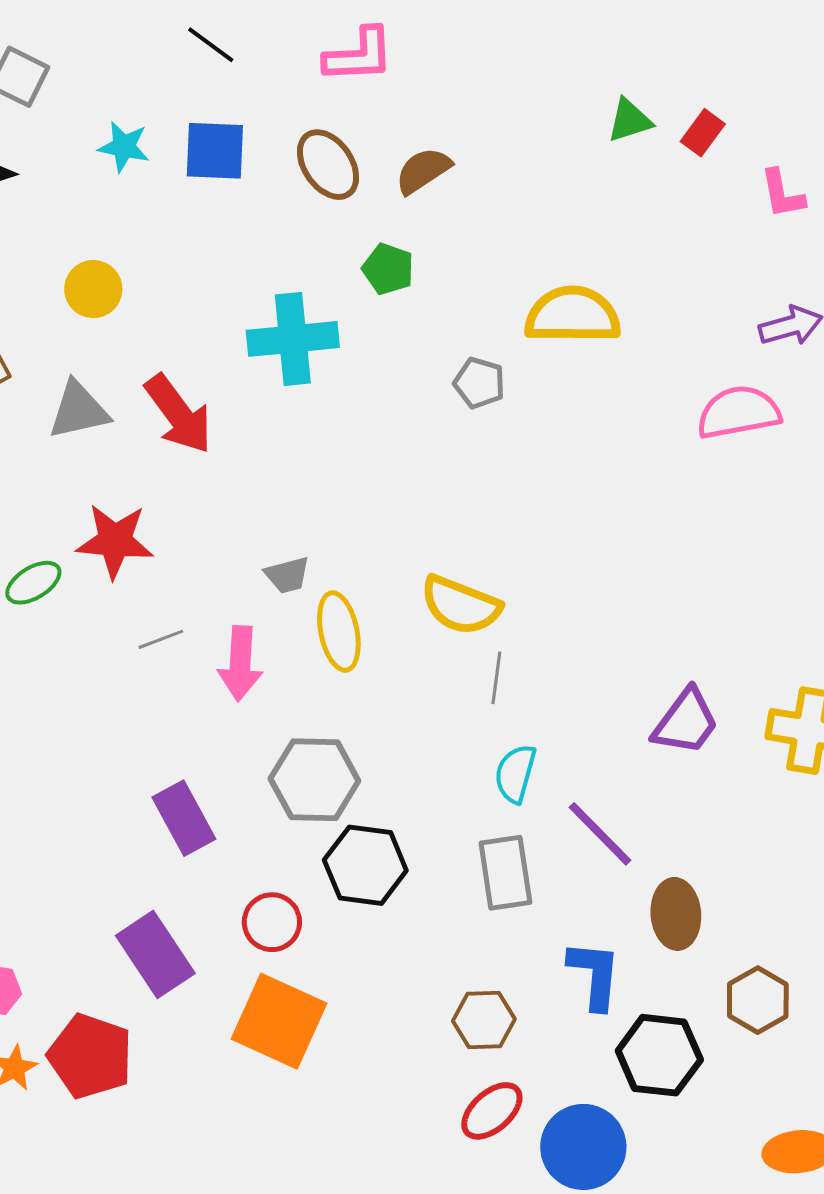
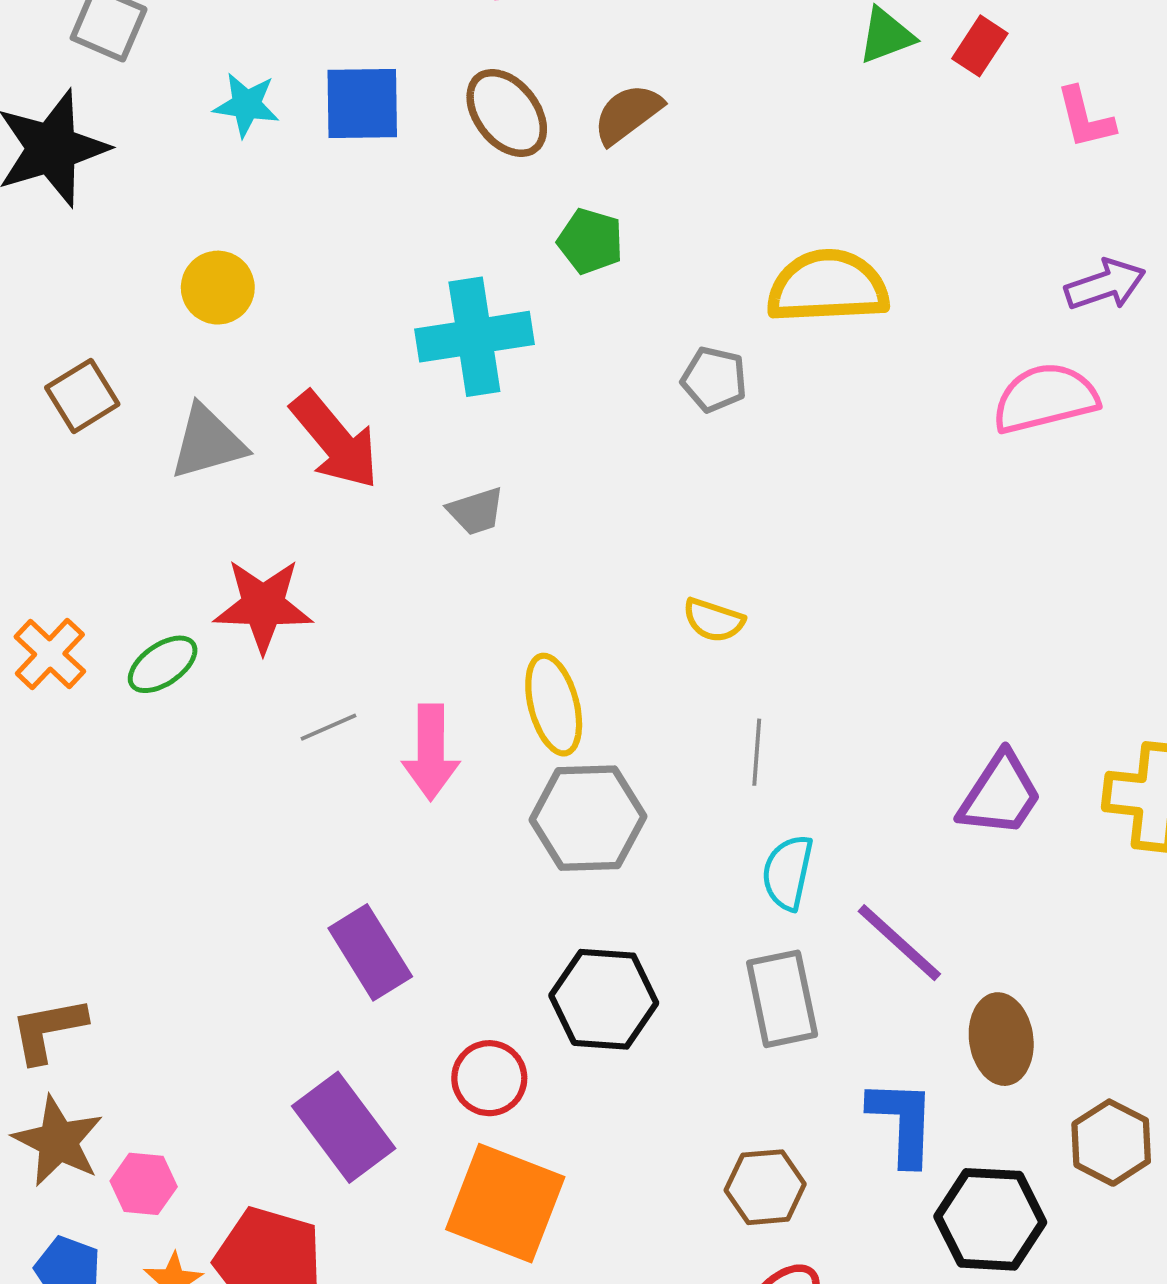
gray trapezoid: (287, 575) -> (476, 511), moved
yellow semicircle: (461, 605) -> (714, 620), moved, size x0.6
gray hexagon: (314, 780) -> (588, 818), moved

